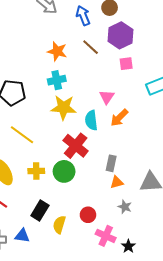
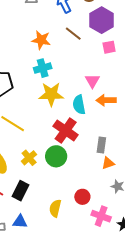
orange arrow: (119, 118) -> (106, 100), turned 48
yellow cross: (36, 171) -> (29, 158), turned -35
black rectangle: (40, 211) -> (21, 191), moved

